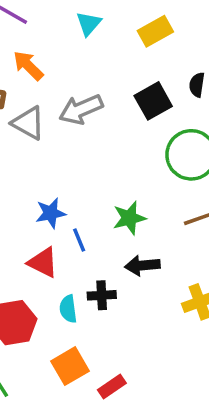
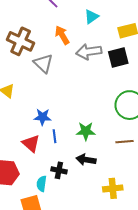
orange arrow: (28, 66) -> (62, 35), moved
black square: (153, 101) -> (118, 58), moved
gray arrow: (81, 109) -> (89, 52), moved
cyan semicircle: (68, 309) -> (42, 184), moved

